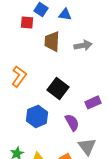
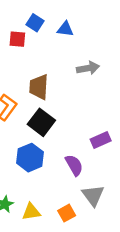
brown trapezoid: (52, 41) -> (39, 87), moved
black square: (58, 88) -> (41, 122), moved

